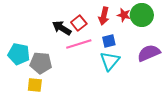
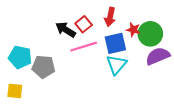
red star: (124, 15) -> (133, 30), moved
green circle: (142, 15) -> (150, 34), moved
blue square: (109, 41) -> (115, 43), size x1.5
yellow square: (35, 85) -> (15, 91), moved

